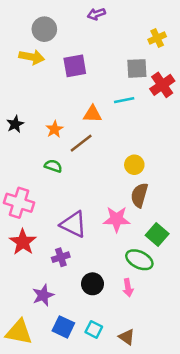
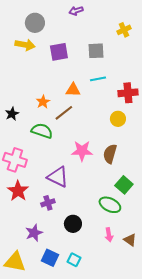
gray square: (137, 68) -> (96, 51), moved
red cross: (162, 85) -> (128, 93), moved, turned 30
black star: (15, 124) -> (12, 114), moved
yellow circle: (134, 165) -> (118, 119), moved
green semicircle: (53, 166) -> (42, 131), size x1.5
pink star: (117, 219) -> (82, 151), moved
pink arrow: (128, 288) -> (109, 235), moved
brown triangle: (127, 337) -> (130, 240), moved

